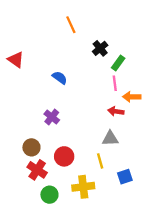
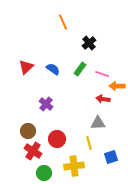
red triangle: (16, 60) -> (26, 67), moved, turned 42
green rectangle: (118, 63) -> (80, 69), moved
pink line: (115, 83) -> (102, 74), turned -64

